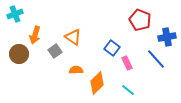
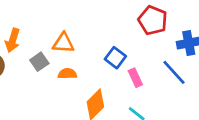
orange triangle: (73, 37) -> (63, 43), turned -30
orange semicircle: (76, 70) -> (67, 74), moved

